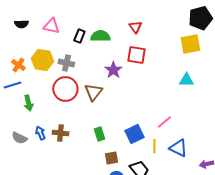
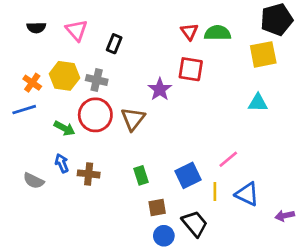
pink triangle: (51, 26) -> (77, 30), turned 36
green semicircle: (100, 36) -> (218, 33), moved
green arrow: (28, 103) -> (64, 128), moved, turned -49
blue arrow: (40, 133) -> (62, 163), moved

